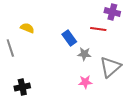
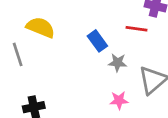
yellow semicircle: (27, 28) -> (41, 27), size x1.5

